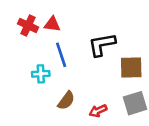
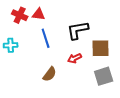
cyan cross: (41, 74) -> (11, 45), moved
red arrow: (98, 111) -> (75, 58), moved

